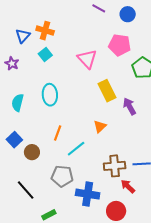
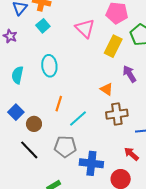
yellow rectangle: (107, 91) -> (113, 46), moved, turned 55
orange triangle: (100, 126) -> (107, 89), moved, turned -40
brown cross: (115, 166) -> (117, 114), moved
black line: (26, 190) -> (29, 150), moved

